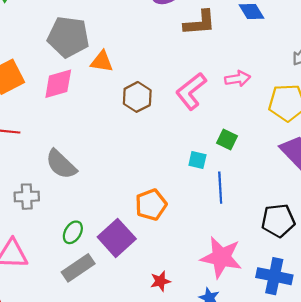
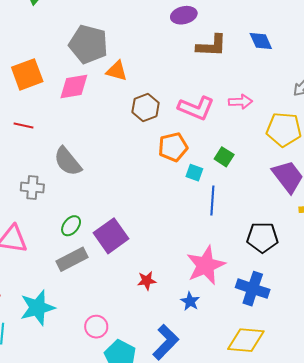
pink L-shape: (191, 91) -> (196, 108), turned -126
orange pentagon: (151, 205) -> (173, 147), moved
pink star: (221, 257) -> (206, 265), turned 30

